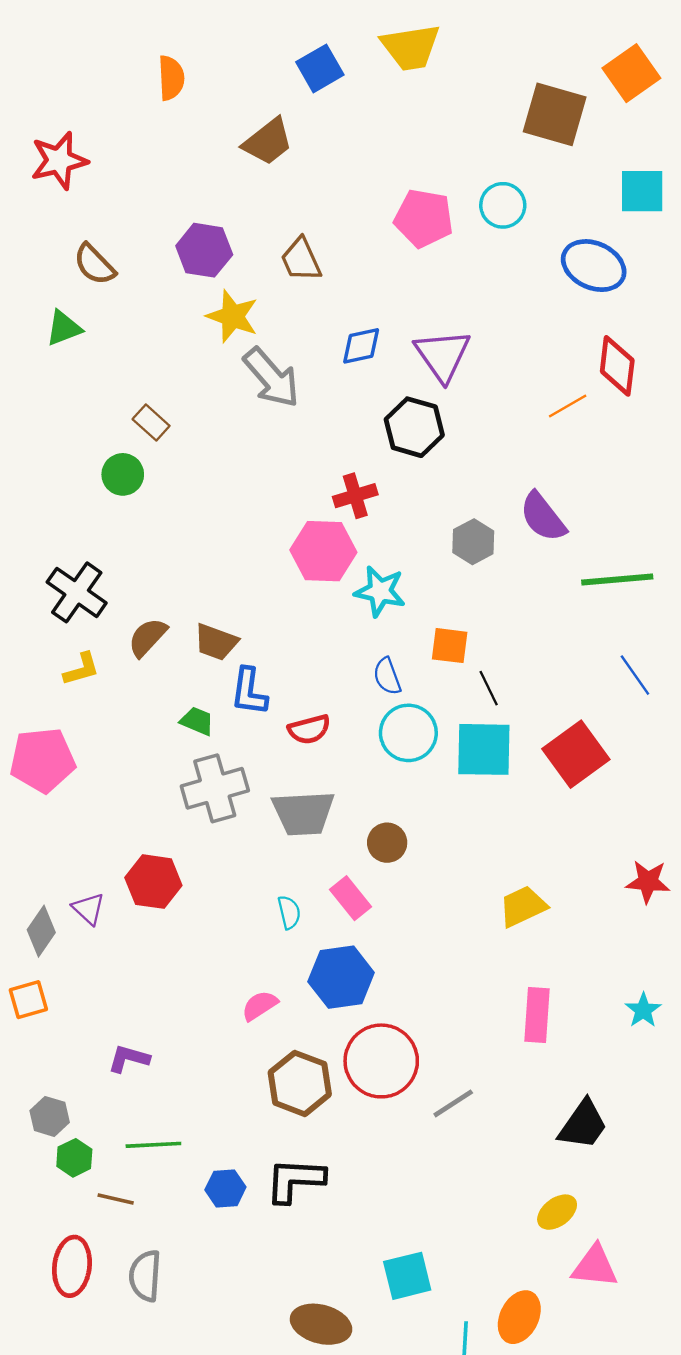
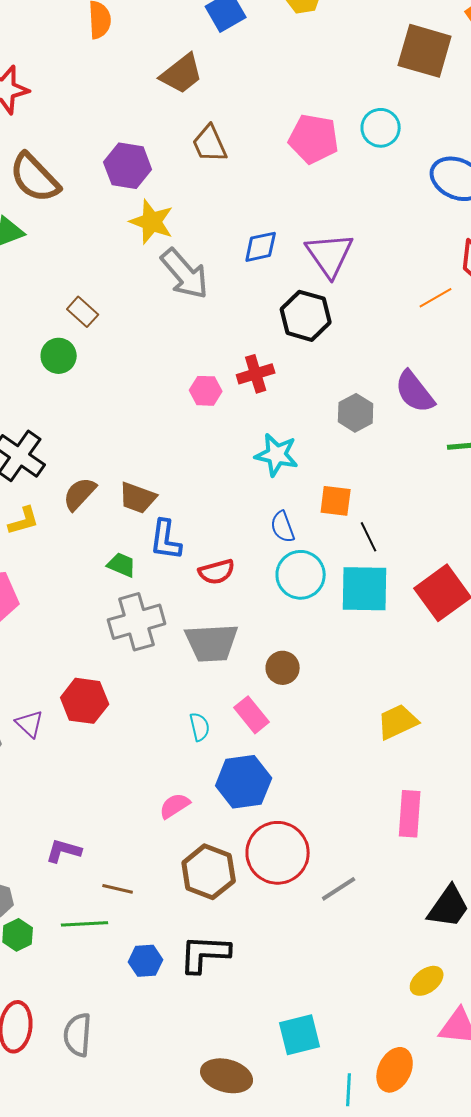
brown trapezoid: (301, 260) -> (210, 144), moved
brown semicircle: (94, 264) -> (35, 178), size x1.4
pink hexagon: (323, 551) -> (206, 391), moved, size x0.6
brown line: (116, 1199) -> (118, 889), moved

